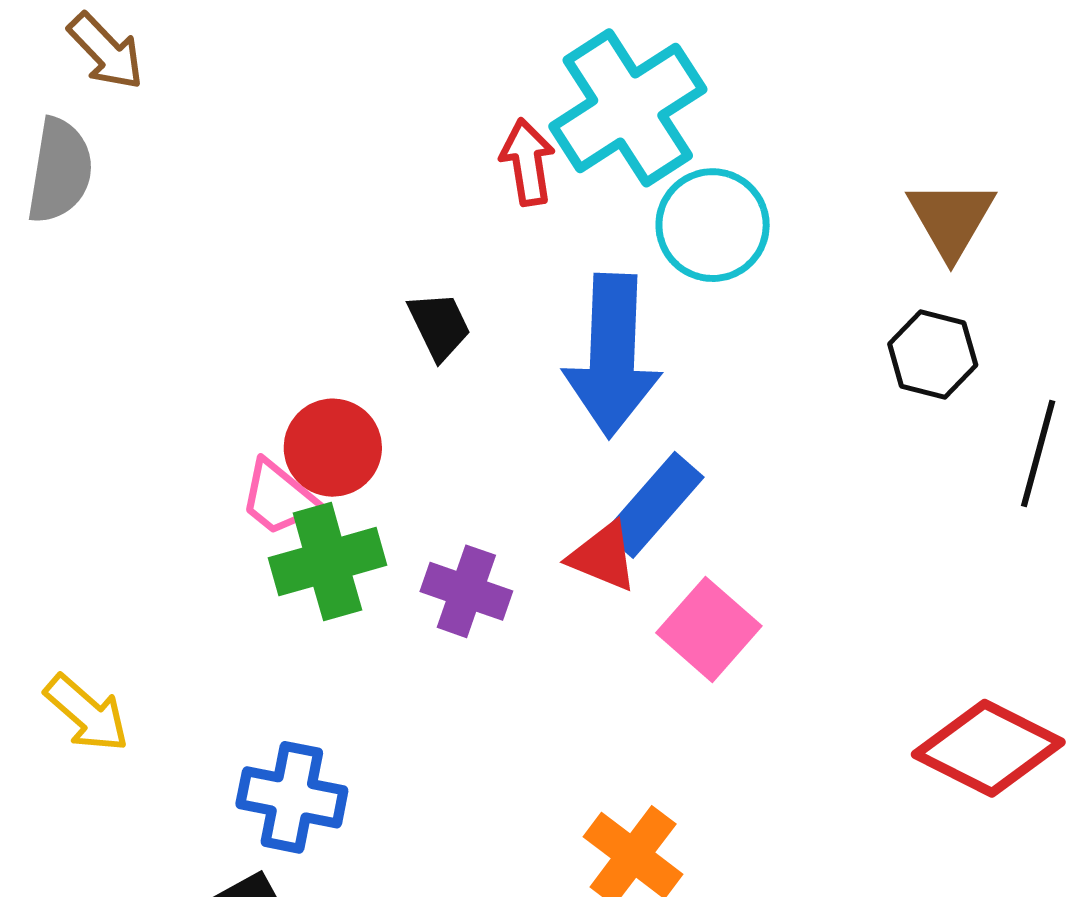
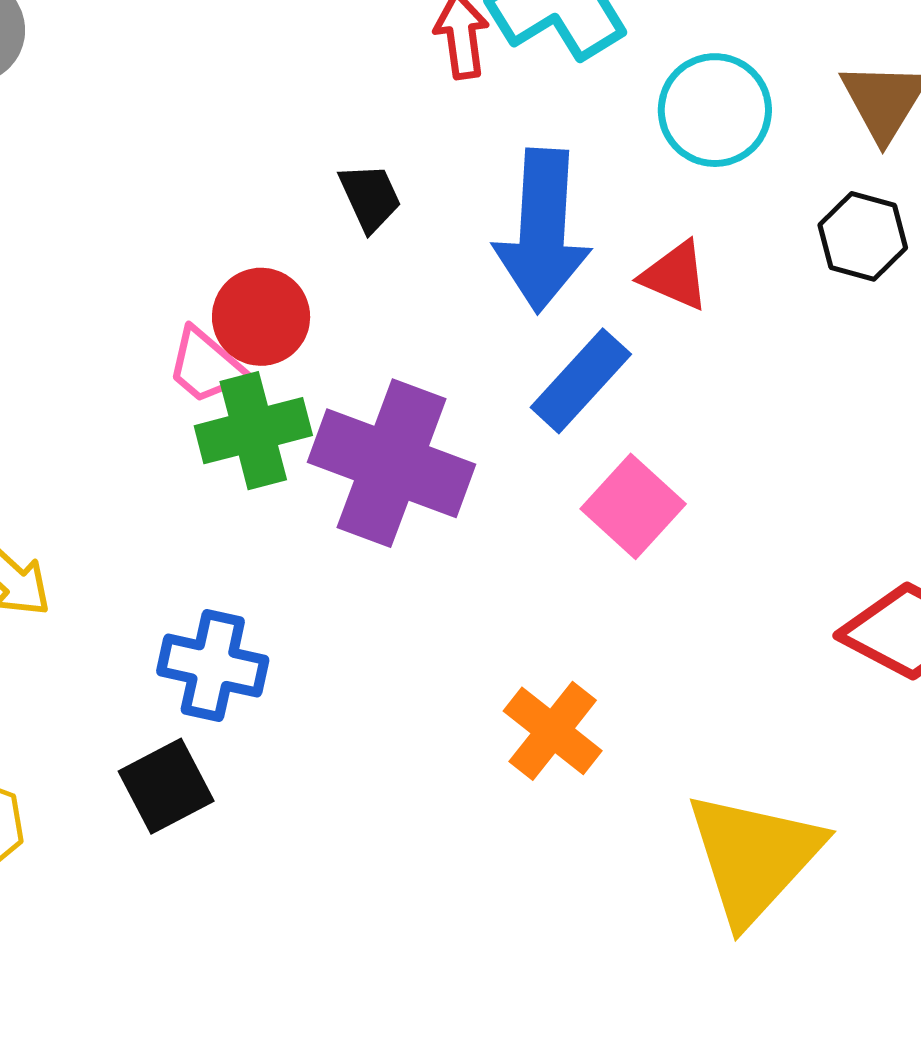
cyan circle: (713, 225) -> (715, 110), moved
red triangle: (603, 557) -> (675, 276), moved
purple cross: (466, 591) -> (391, 463), size x1.8

